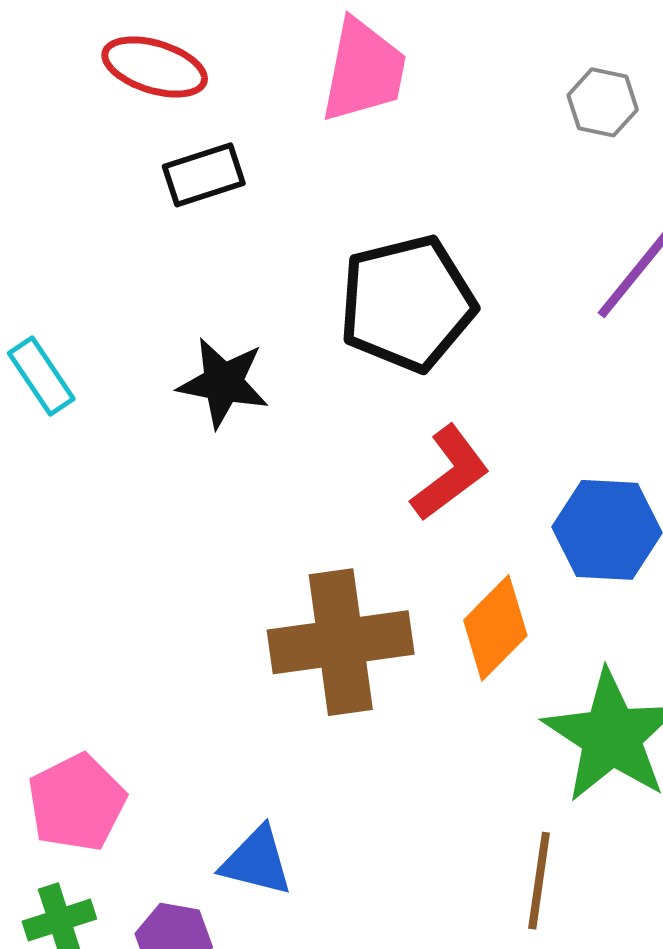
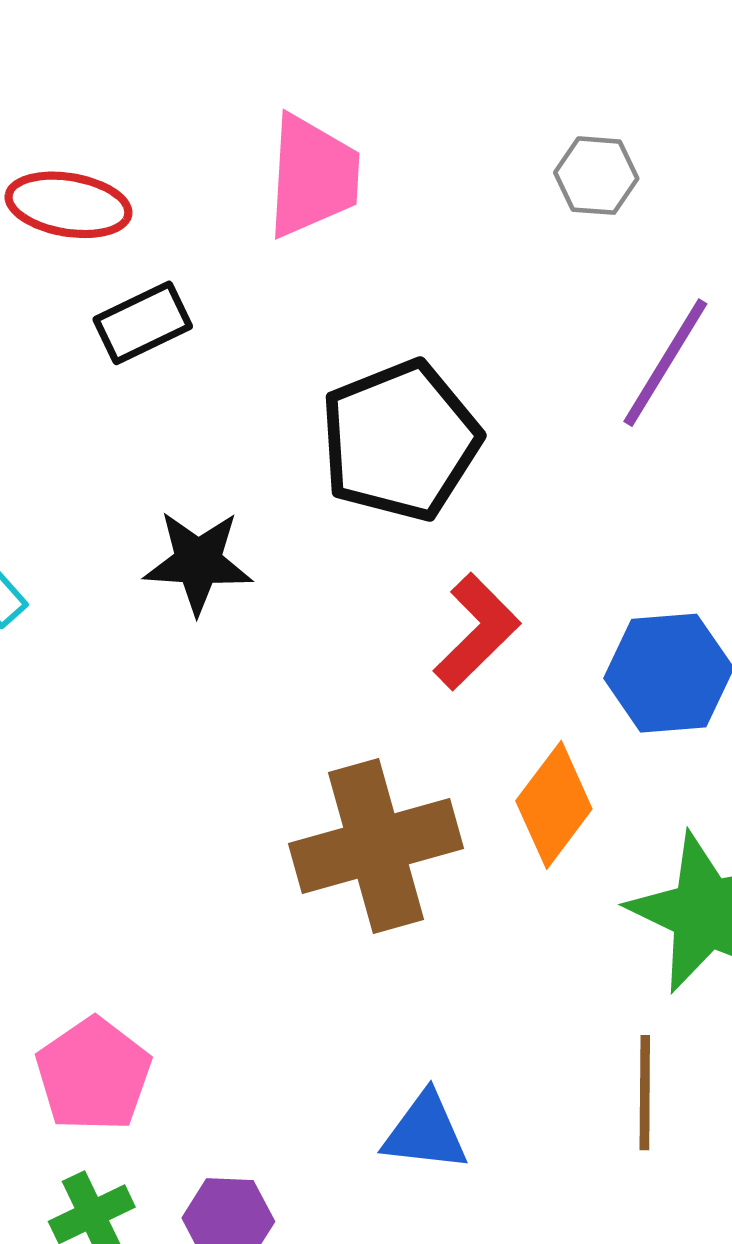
blue triangle: (257, 861) -> (425, 1132), moved

